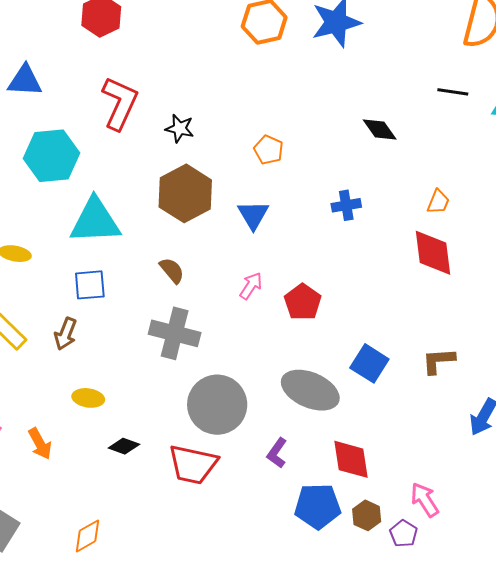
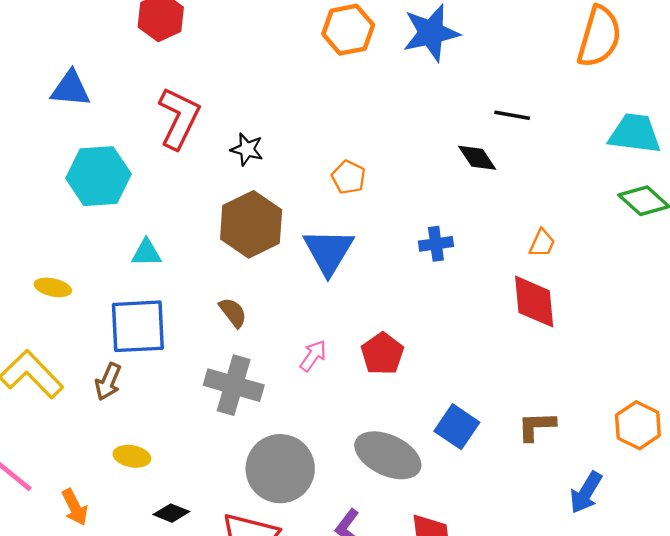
black line: (453, 92) -> (512, 115), moved
blue triangle: (253, 215) -> (328, 251), size x1.4
cyan triangle: (95, 221) -> (146, 253), size x0.5
blue square: (90, 285) -> (138, 326), size x1.6
pink arrow: (251, 286) -> (313, 356), moved

